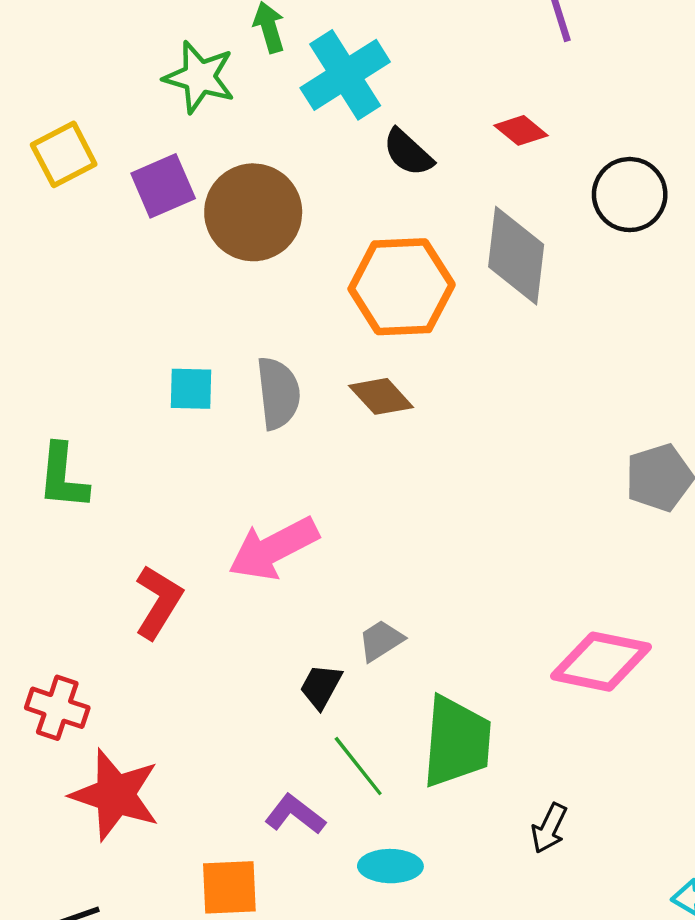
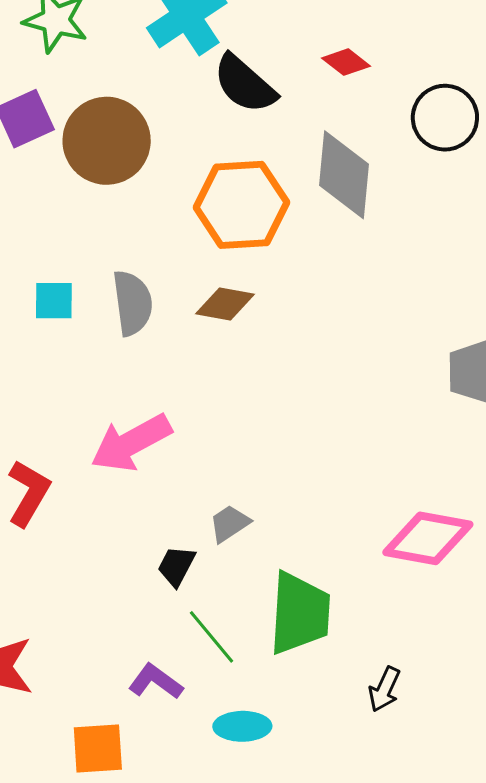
black semicircle: (408, 153) -> (245, 84), size x1.4
brown diamond: (381, 396) -> (225, 304), turned -36

